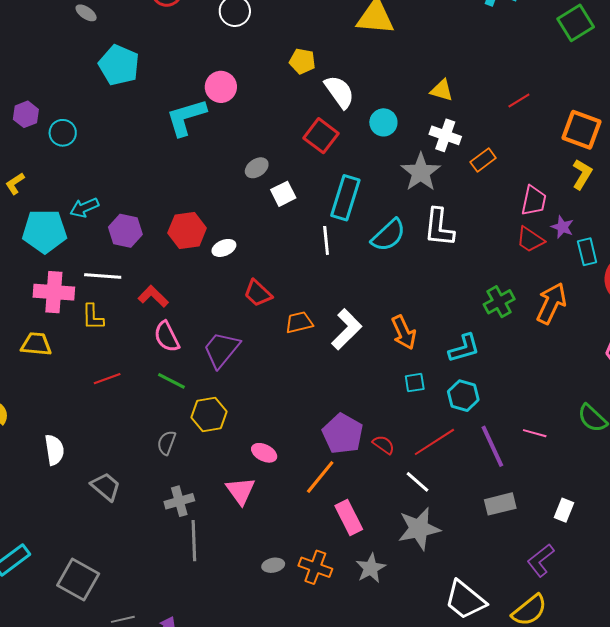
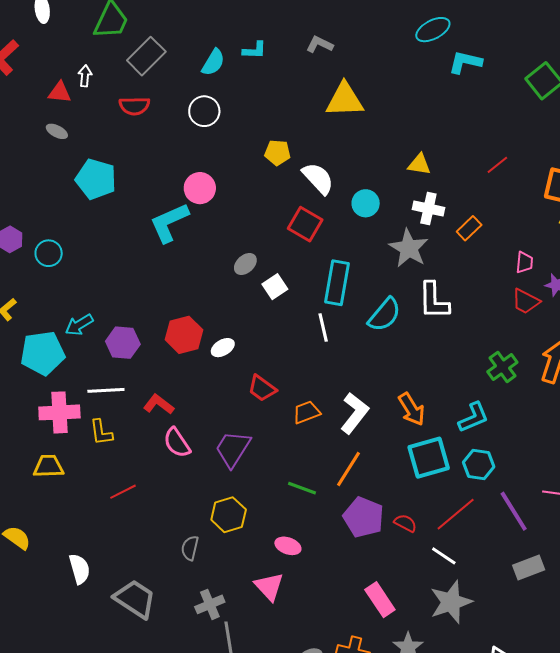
pink trapezoid: (534, 201) -> (524, 262), size x0.7
green line: (171, 381) -> (302, 488), moved
cyan square: (415, 383) -> (429, 458), size x2.0
orange line: (320, 477) -> (348, 469), moved
gray trapezoid: (106, 487) -> (135, 599), size x1.4

